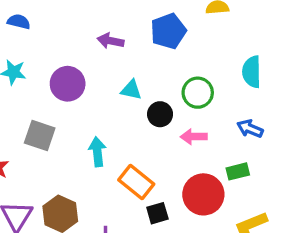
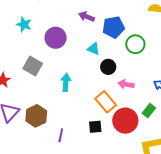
blue pentagon: (168, 31) -> (113, 27), moved
green circle: (198, 93) -> (135, 44), moved
green rectangle: (238, 171) -> (149, 111), turned -48
orange rectangle: (136, 182) -> (106, 102), moved

